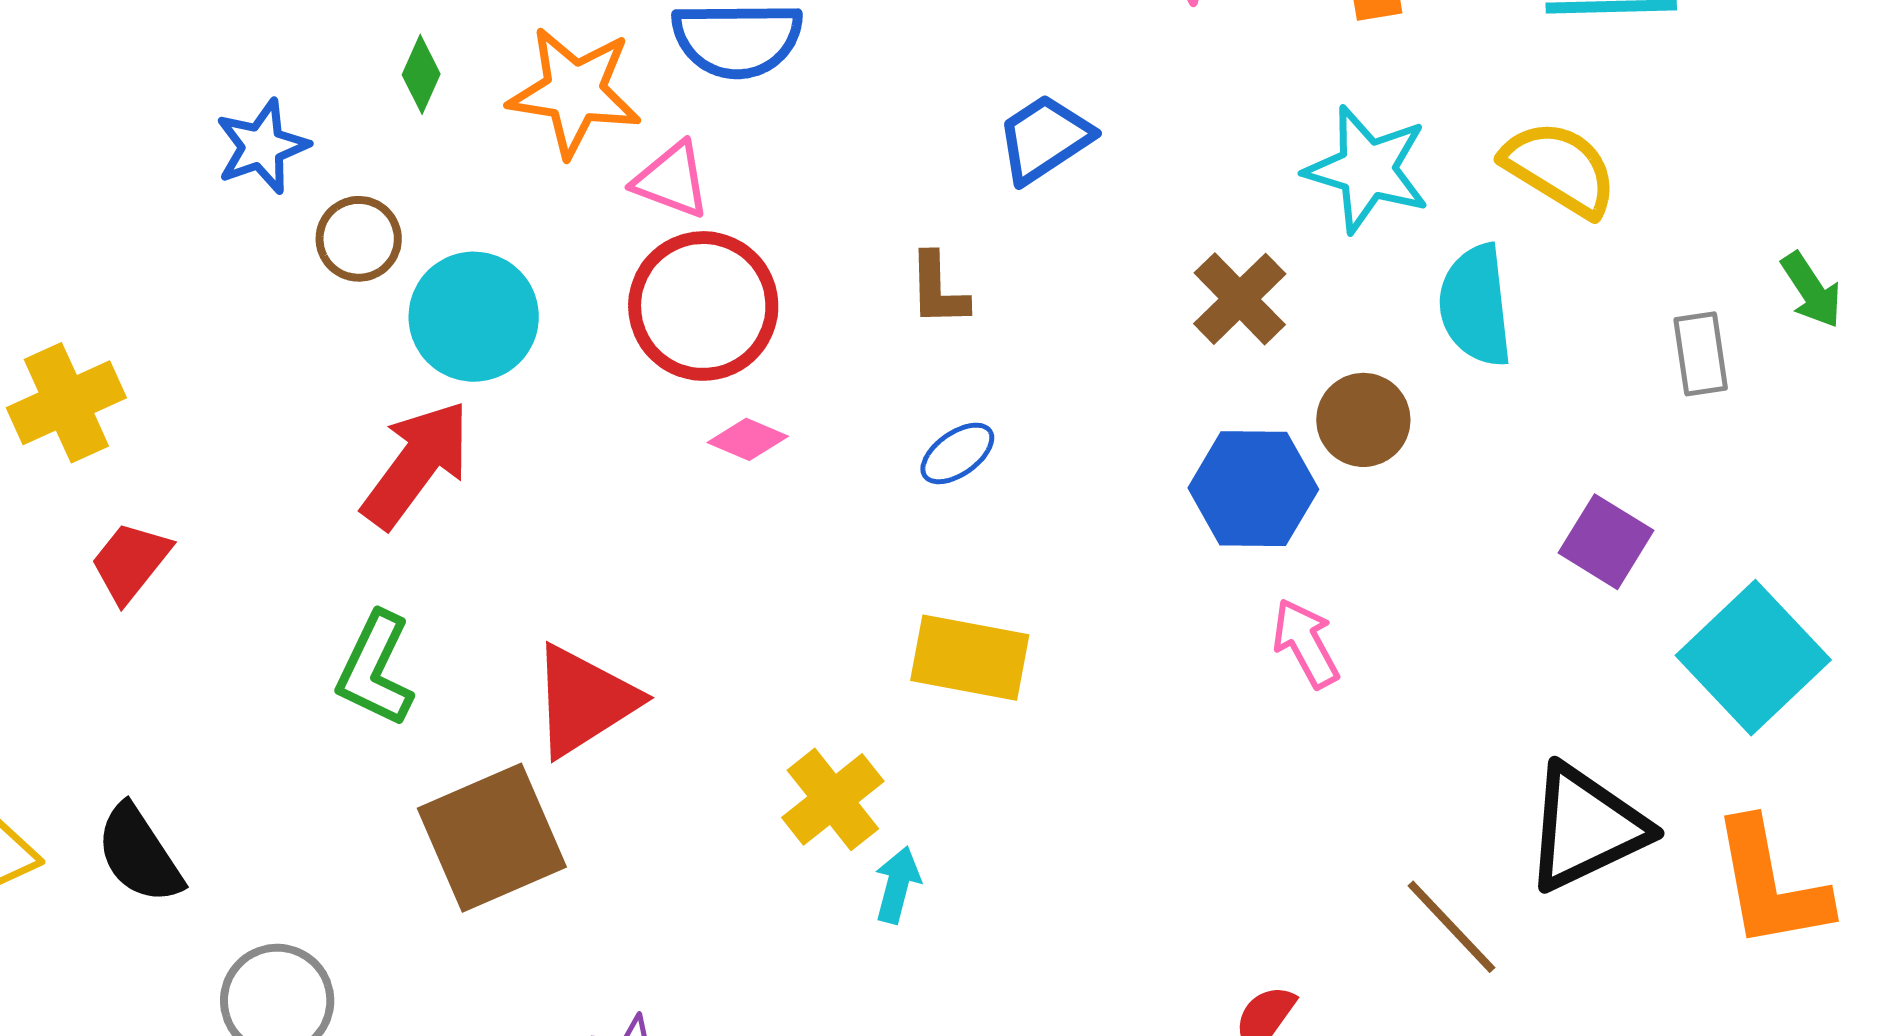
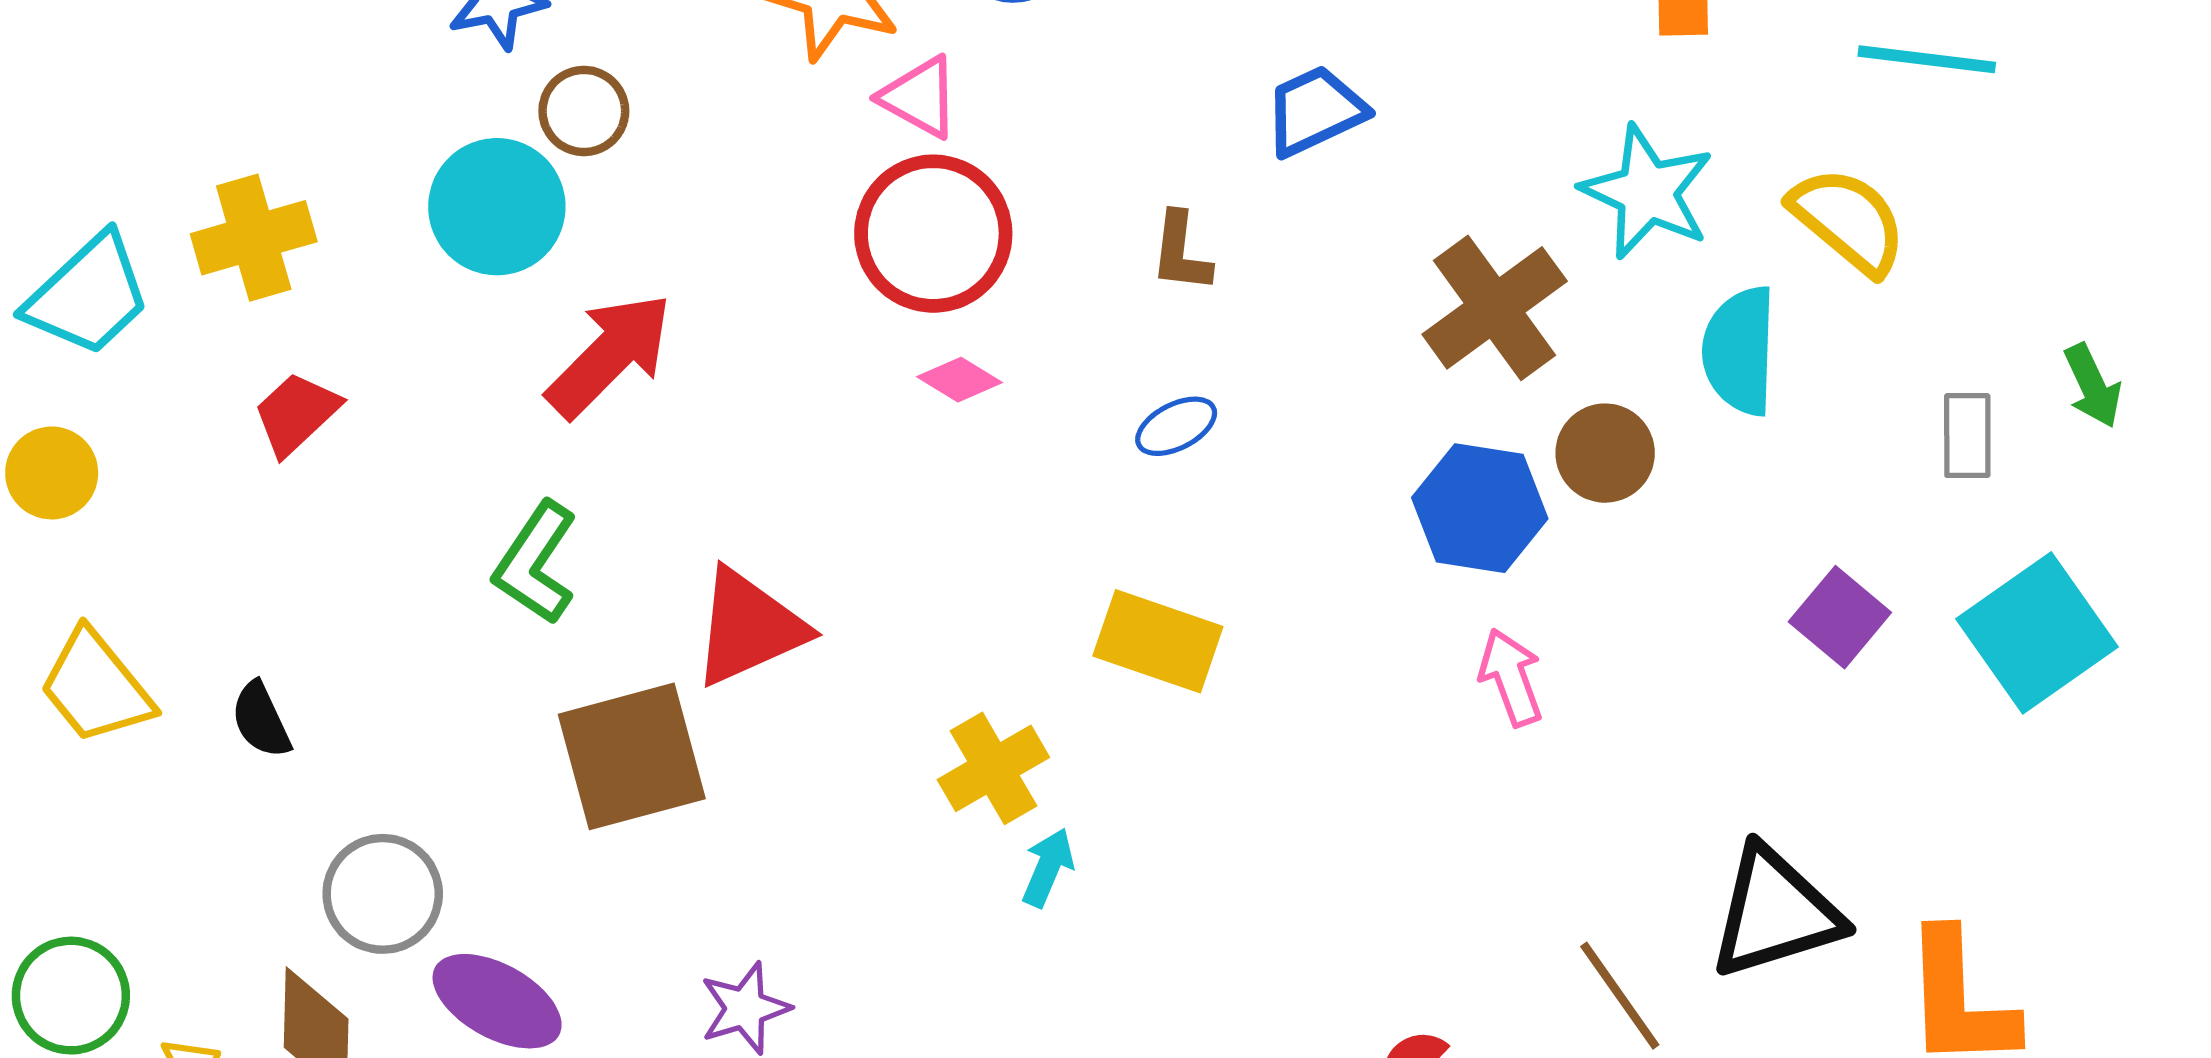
brown cross: (1240, 299) -> (1495, 308), size x1.4
cyan circle: (474, 317) -> (497, 207), moved
cyan square: (1753, 658) -> (2037, 633), moved
black semicircle: (139, 854) -> (261, 720), size x0.7

